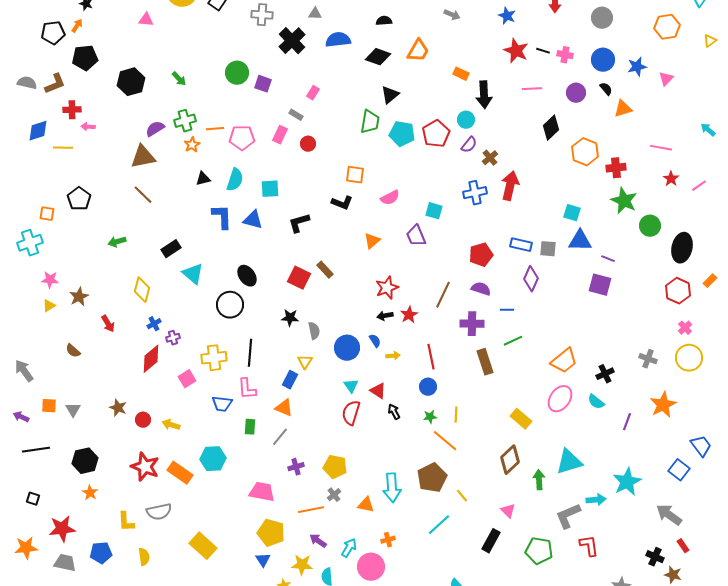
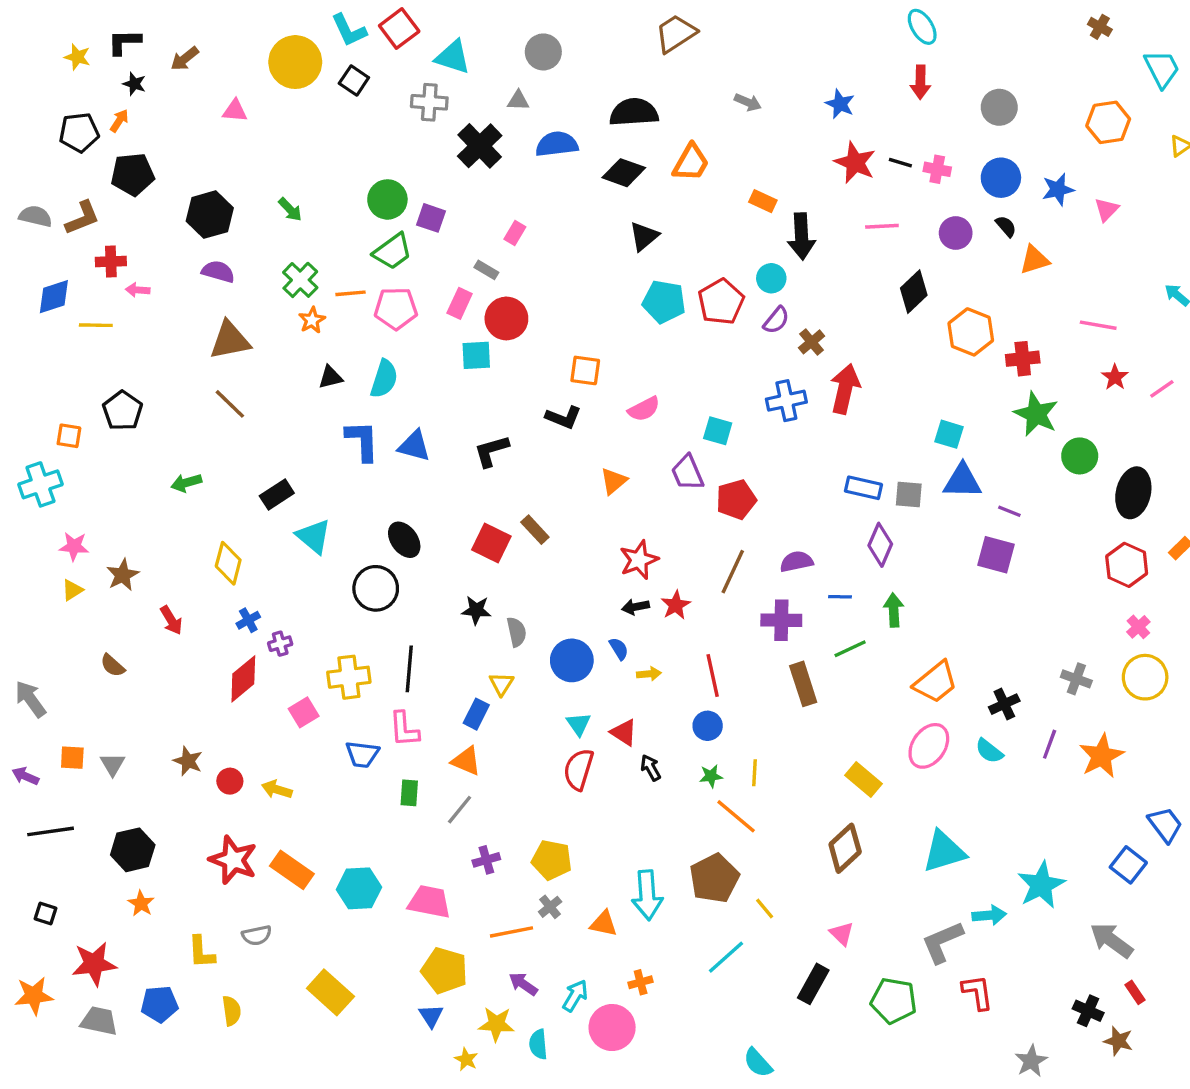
black semicircle: (384, 21) -> (634, 112), size x1.8
green cross: (185, 121) -> (300, 280), turned -30
green trapezoid: (370, 122) -> (392, 251), moved, turned 45
purple semicircle: (155, 129) -> (218, 272), moved, turned 48
red circle: (308, 144) -> (506, 318), size x1.6
cyan square: (270, 189) -> (476, 355), moved
red pentagon: (481, 255) -> (736, 500), moved
purple semicircle: (481, 289) -> (796, 562), turned -30
purple line: (627, 422) -> (1050, 744), moved
cyan hexagon: (213, 459) -> (359, 888), moved
green arrow: (539, 480) -> (894, 610), moved
gray semicircle: (159, 512) -> (257, 935), size x0.7

